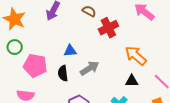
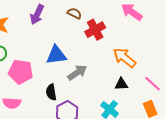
blue triangle: (70, 51) -> (56, 55), size x1.5
black semicircle: (63, 73) -> (51, 92), moved

